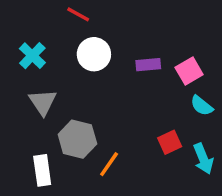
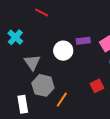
white circle: (94, 54) -> (63, 51), moved
gray triangle: (43, 102) -> (32, 62), moved

